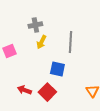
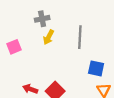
blue square: (57, 69) -> (96, 68), moved

